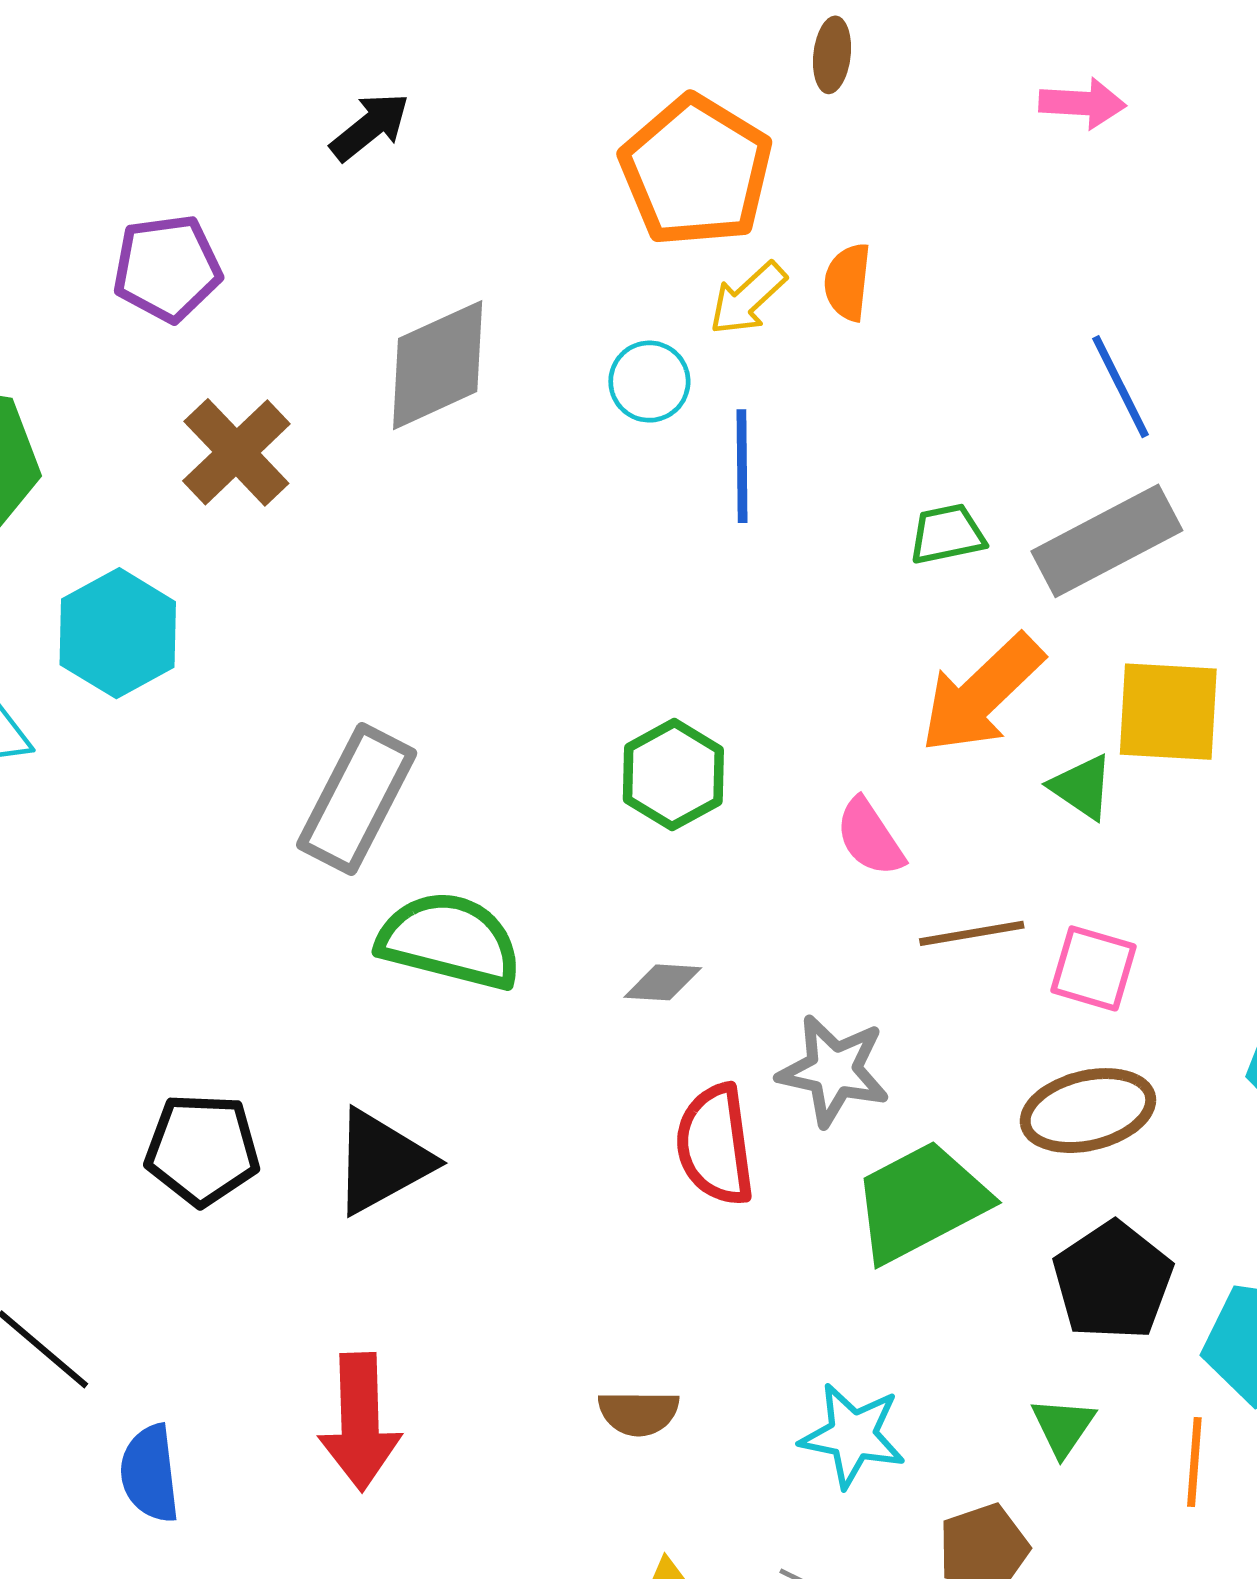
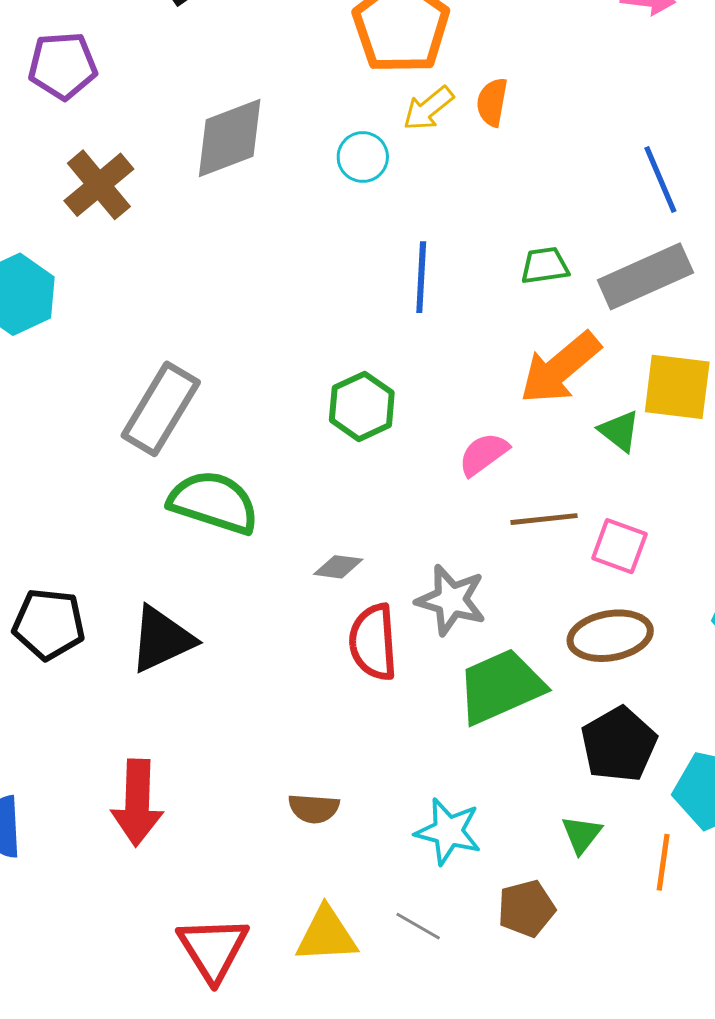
blue line: (742, 466) -> (421, 277), moved
pink semicircle: (870, 837) -> (483, 454), turned 84
gray diamond: (663, 982) -> (338, 567), moved

